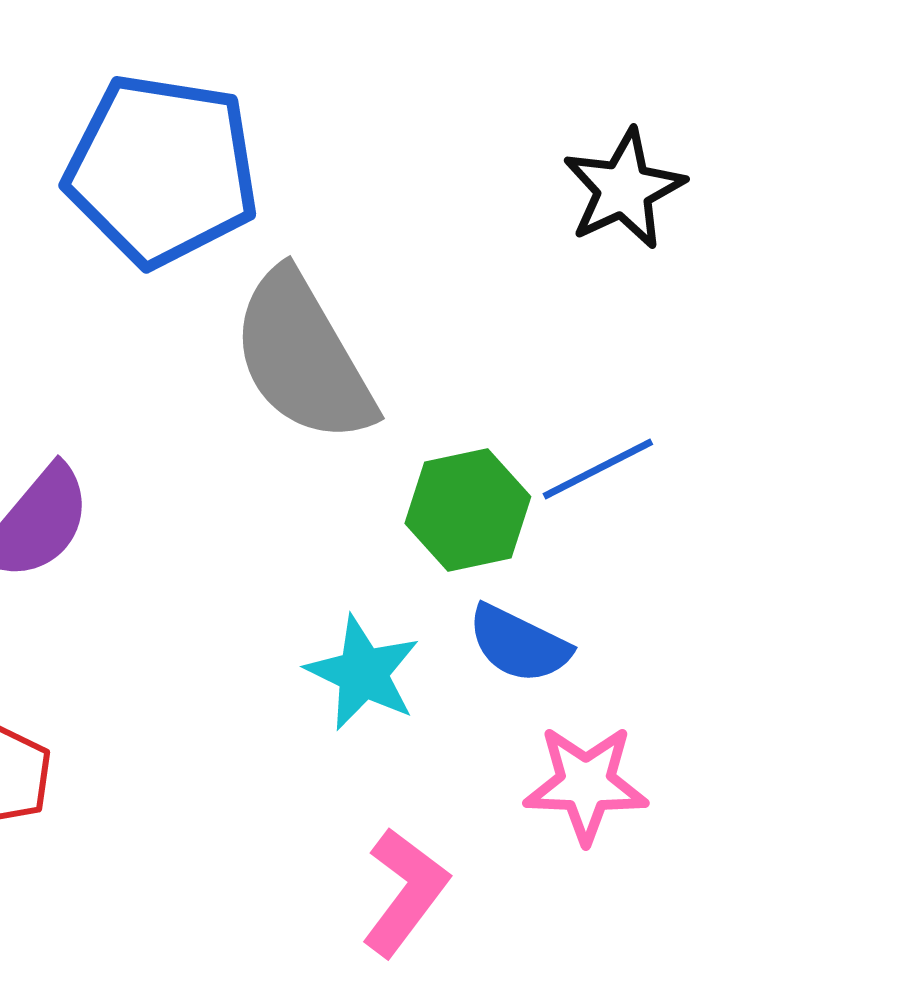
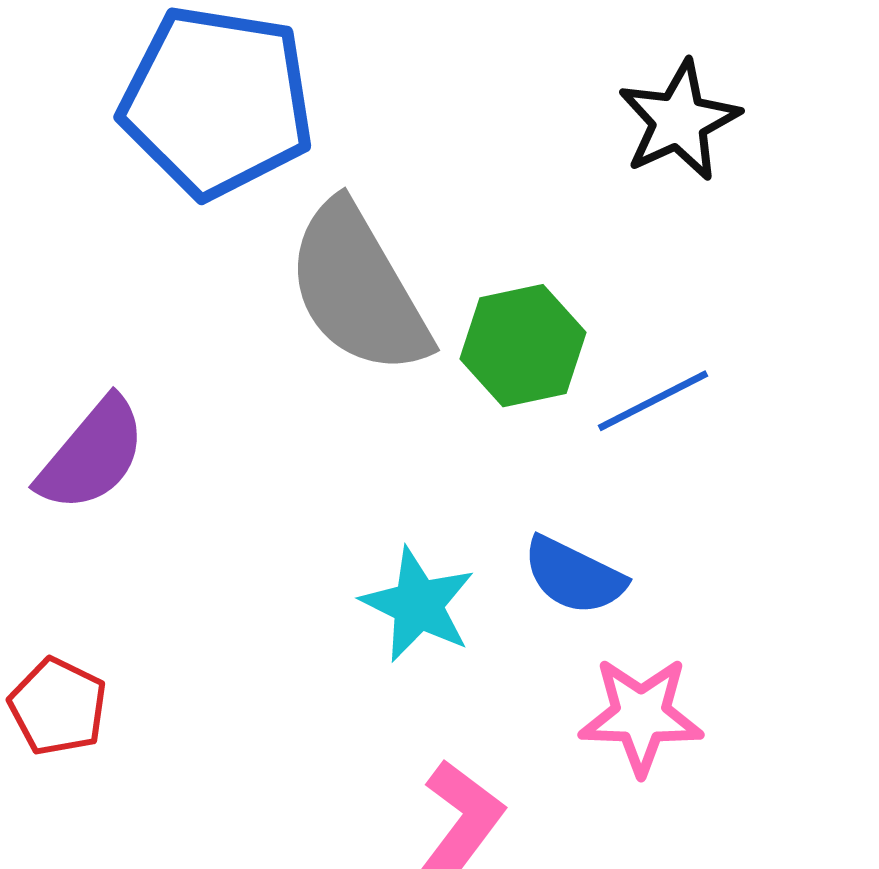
green hexagon: (468, 510) -> (523, 346), moved

